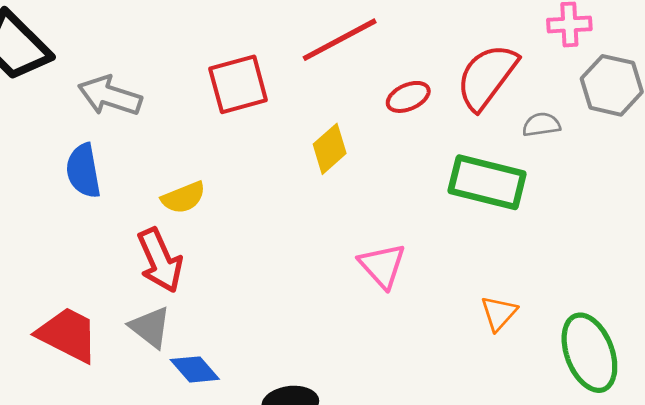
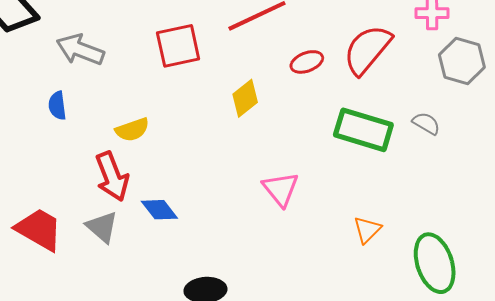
gray semicircle: (541, 125) -> (426, 123), moved, turned 36
blue semicircle: (83, 171) -> (57, 106), size x0.7
blue diamond: (195, 369) -> (159, 210), moved

